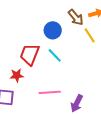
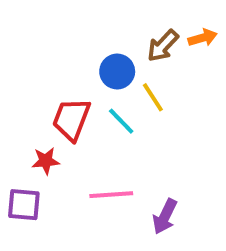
brown arrow: (76, 17) -> (163, 46), turned 84
yellow line: (90, 35) -> (153, 97), moved

